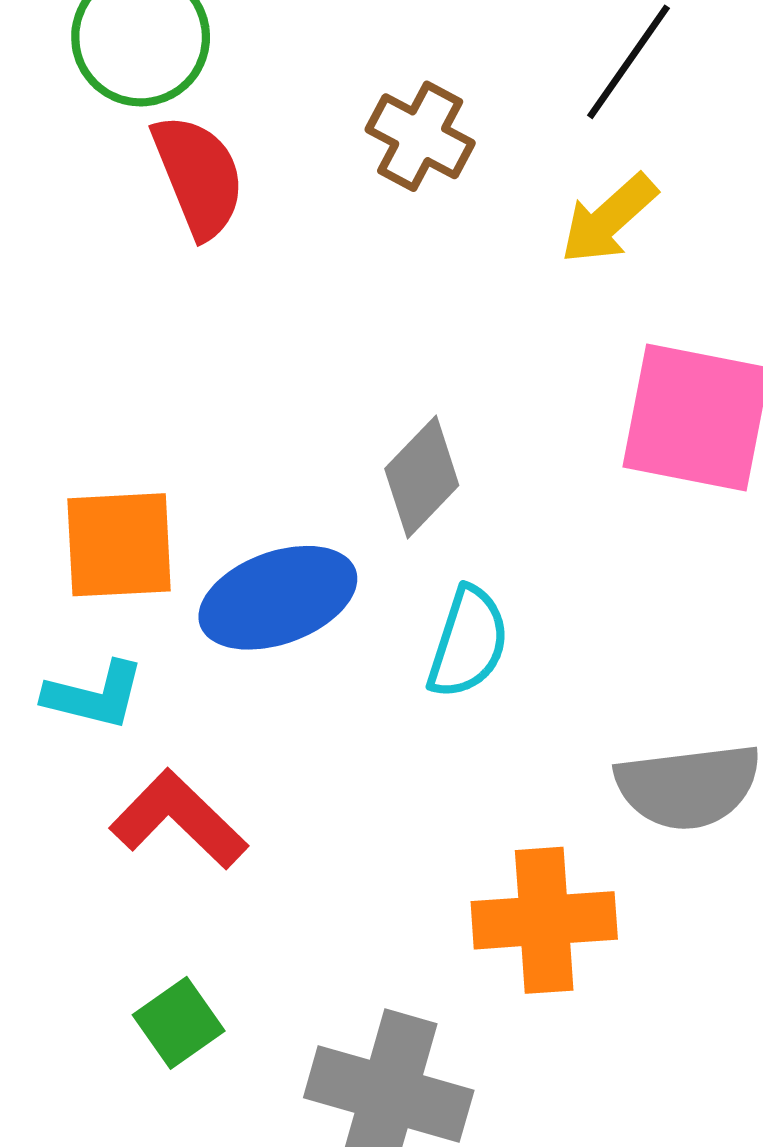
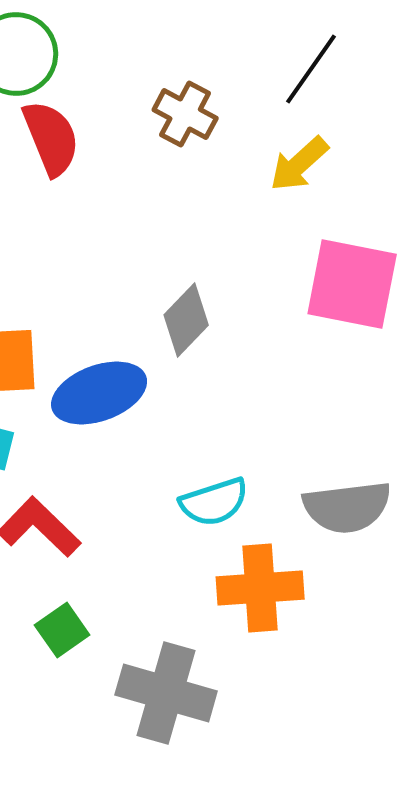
cyan semicircle: (468, 642) -> (214, 502), moved, turned 54
green square: (179, 1023) -> (62, 630), moved

